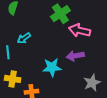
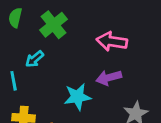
green cross: (60, 14) -> (54, 25), moved

